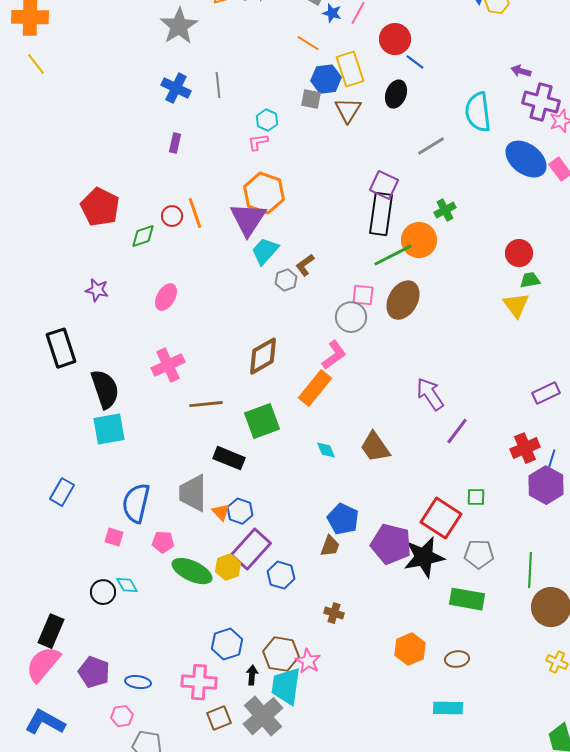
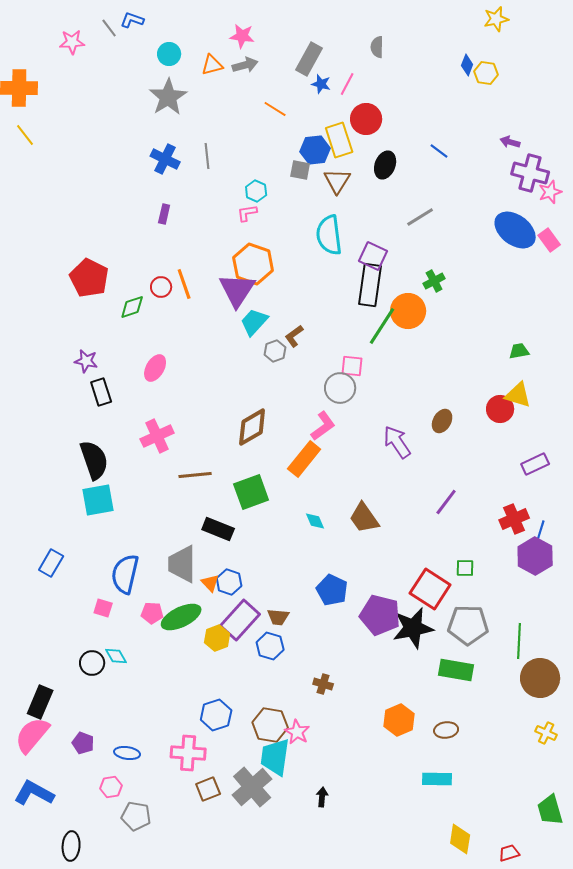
red circle: (395, 39) -> (366, 119), moved
orange line: (308, 43) -> (275, 109), moved
blue line: (415, 62) -> (439, 151), moved
cyan semicircle: (478, 112) -> (329, 235), moved
red circle: (519, 253) -> (500, 409), moved
green line: (393, 255) -> (382, 326), turned -30
brown ellipse: (403, 300) -> (442, 421), moved, size x0.6
yellow triangle: (516, 305) -> (518, 395), moved, turned -36
black rectangle: (61, 348) -> (101, 392), moved, size x0.7
purple arrow: (430, 394) -> (397, 442), moved
brown trapezoid: (330, 546) -> (278, 617), moved, turned 75
gray pentagon: (479, 554) -> (468, 625), size x1.4
green ellipse: (192, 571) -> (181, 617), moved, turned -51
purple pentagon: (94, 672) -> (83, 743), size x0.7
black arrow: (252, 675) -> (322, 797), moved

